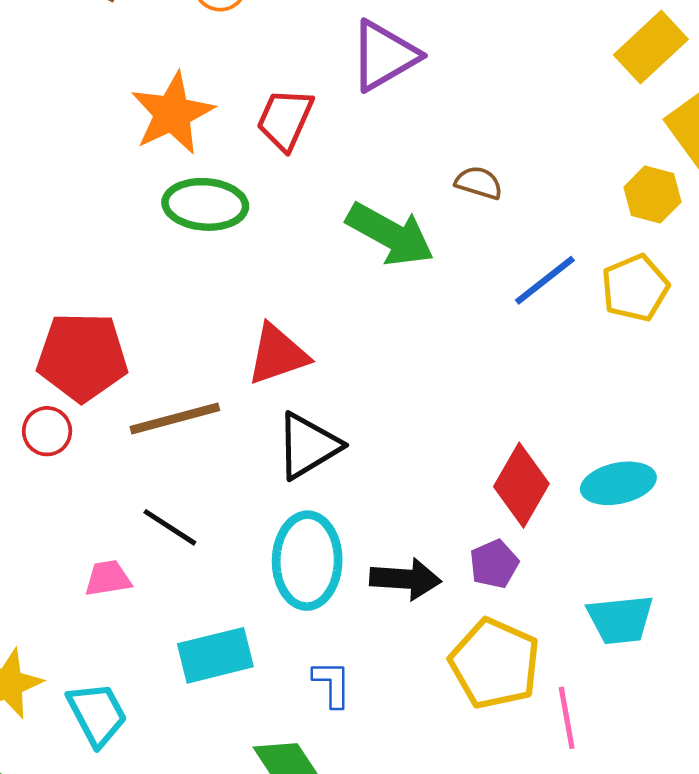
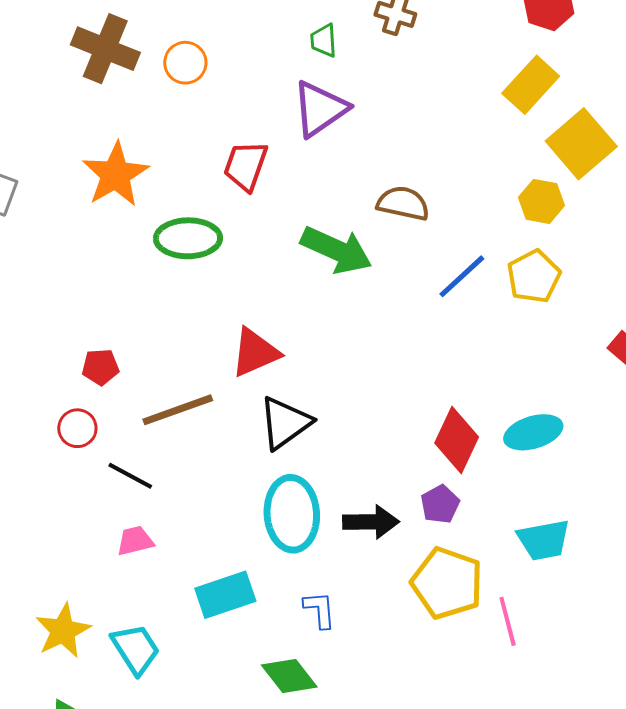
orange star: (172, 113) -> (115, 175), moved
brown semicircle: (479, 183) -> (403, 203), size x1.4
red pentagon: (82, 357) -> (100, 367), size x0.5
black line: (170, 527) -> (130, 476), moved

